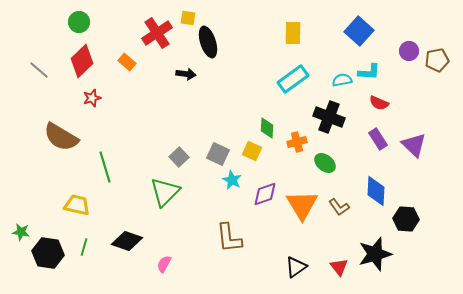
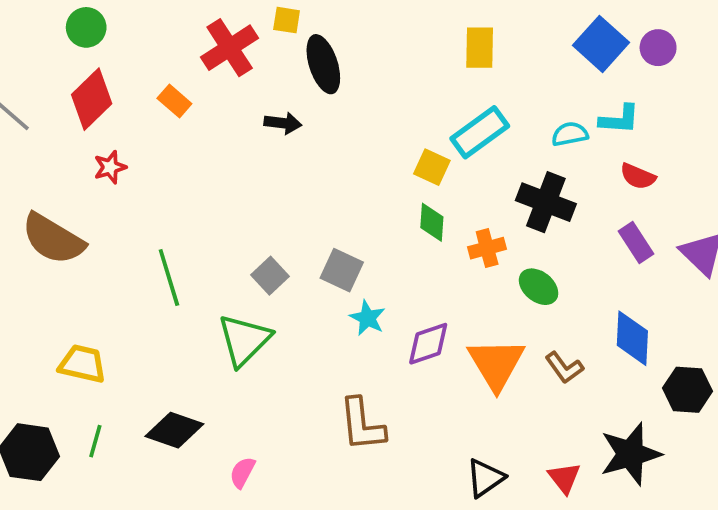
purple circle: (409, 51) -> (658, 48), moved
yellow square: (252, 151) -> (432, 167), moved
green line: (105, 167) -> (169, 277), moved

